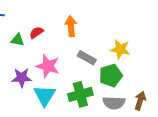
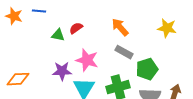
orange arrow: (71, 26) -> (120, 27), moved, turned -36
yellow star: (120, 49) -> (167, 28), moved

